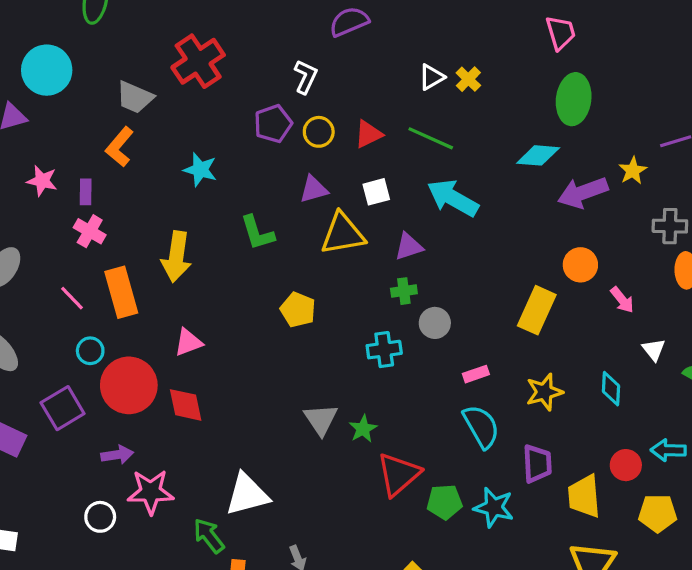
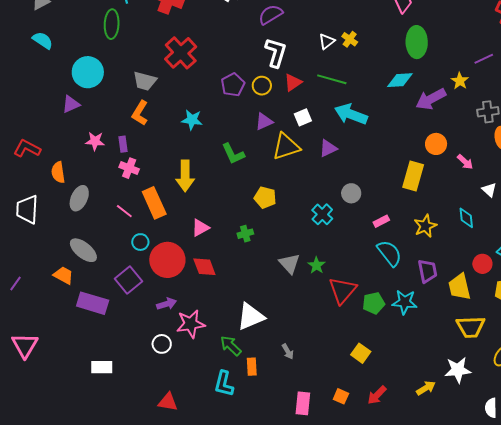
white L-shape: (306, 77) -> (276, 53), moved, size x1.4
green cross: (404, 291) -> (245, 234), moved
cyan cross: (384, 350) -> (322, 214), turned -30

